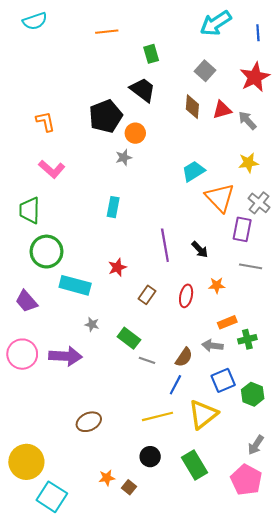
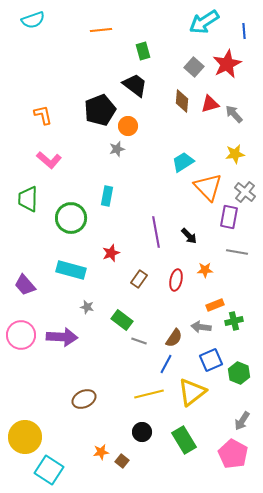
red star: (255, 77) -> (227, 64), moved
green circle: (47, 252) -> (71, 218), moved

